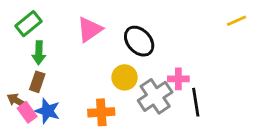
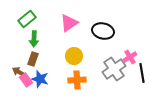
black ellipse: (139, 41) -> (103, 31), turned -35
yellow circle: (125, 77) -> (74, 56), moved
pink cross: (178, 79) -> (130, 57), turned -32

